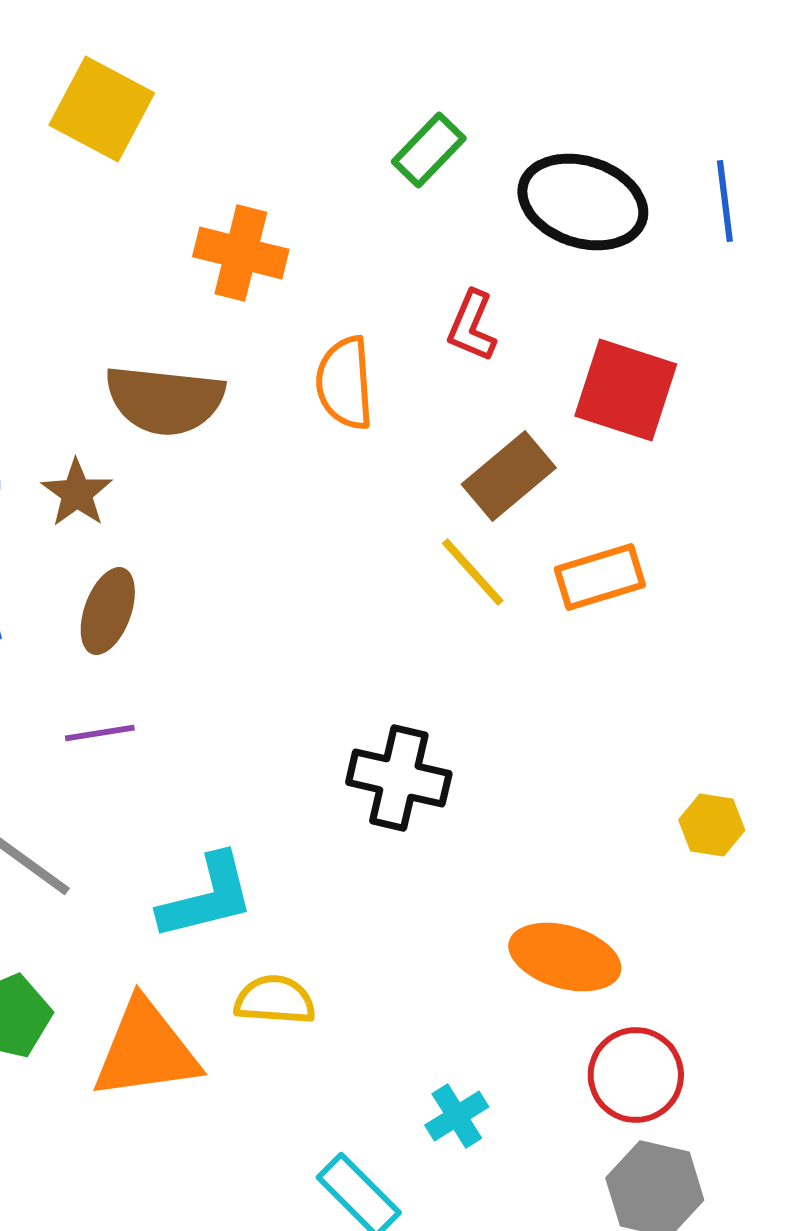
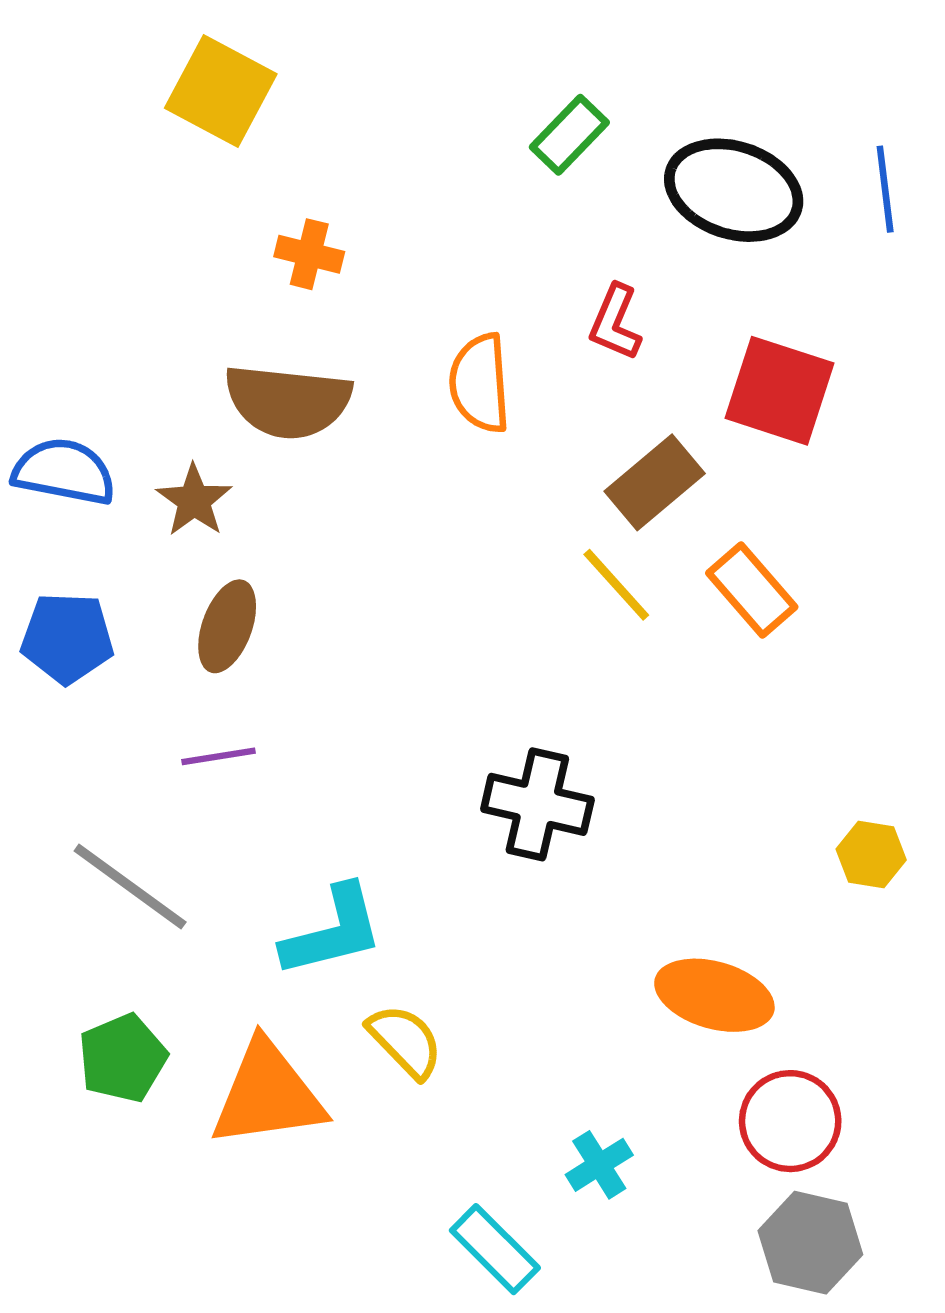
orange cross: (241, 253) -> (309, 254), moved, size x0.7
orange rectangle: (600, 577) -> (752, 590), turned 66
yellow semicircle: (275, 1000) -> (405, 1041), turned 42

